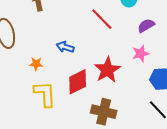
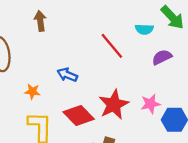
pink star: (141, 53) -> (150, 104), moved
red diamond: (78, 82) -> (79, 116), turned 68

